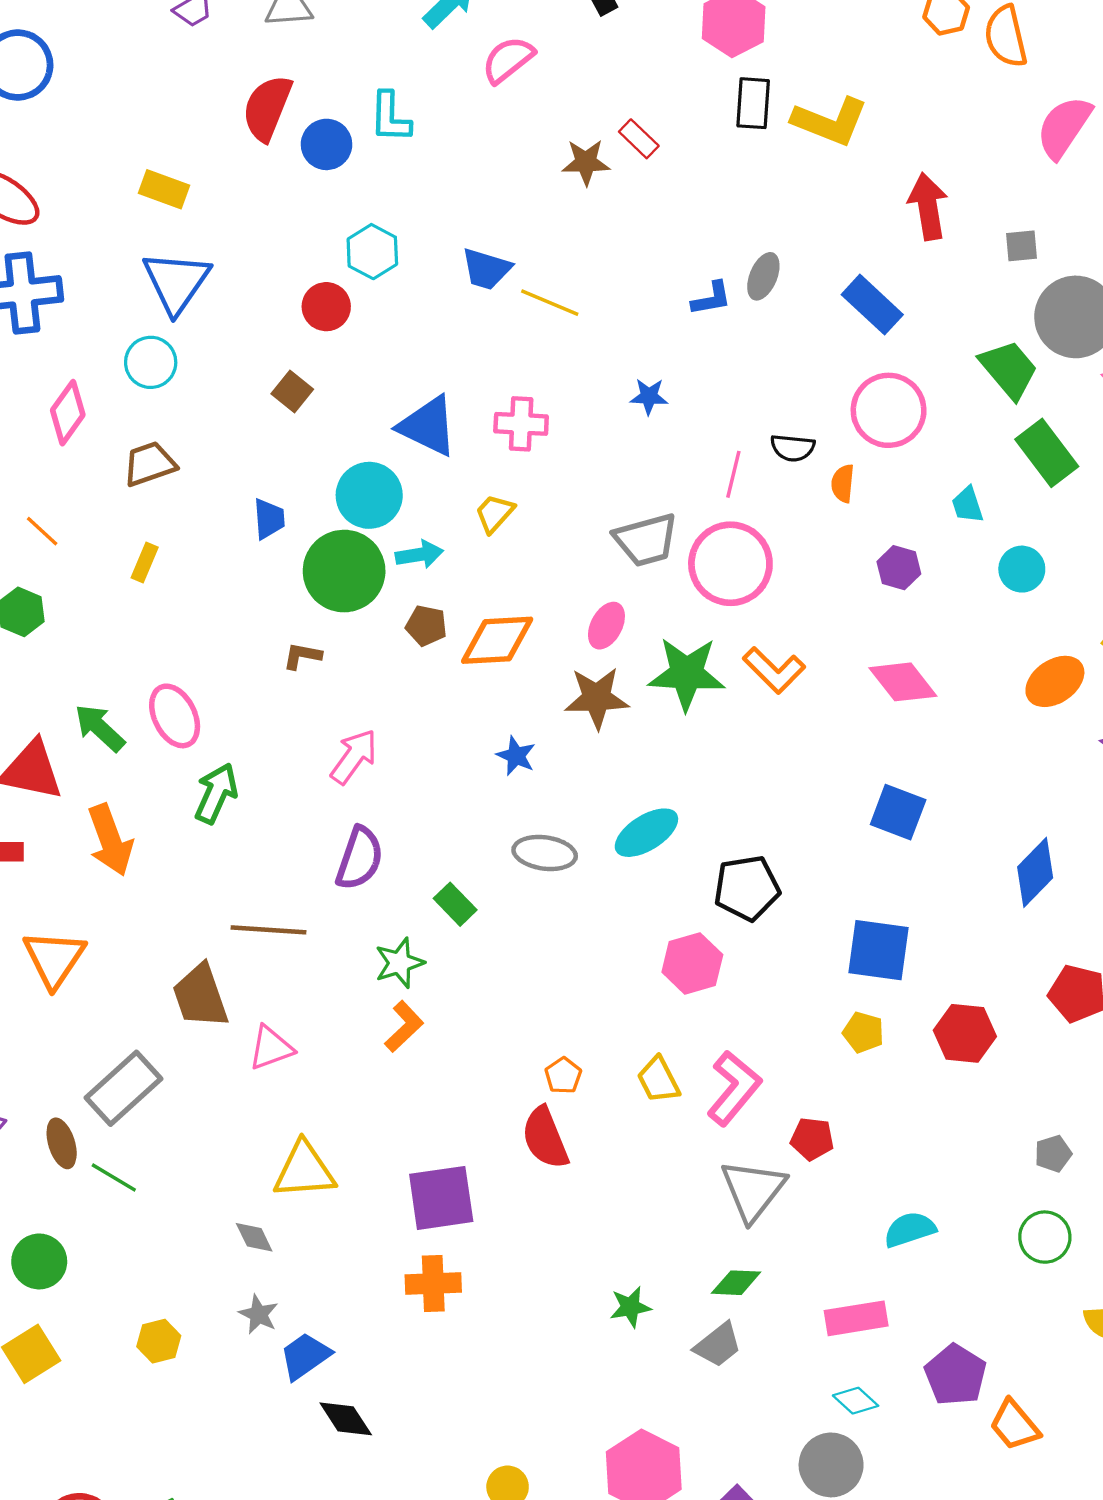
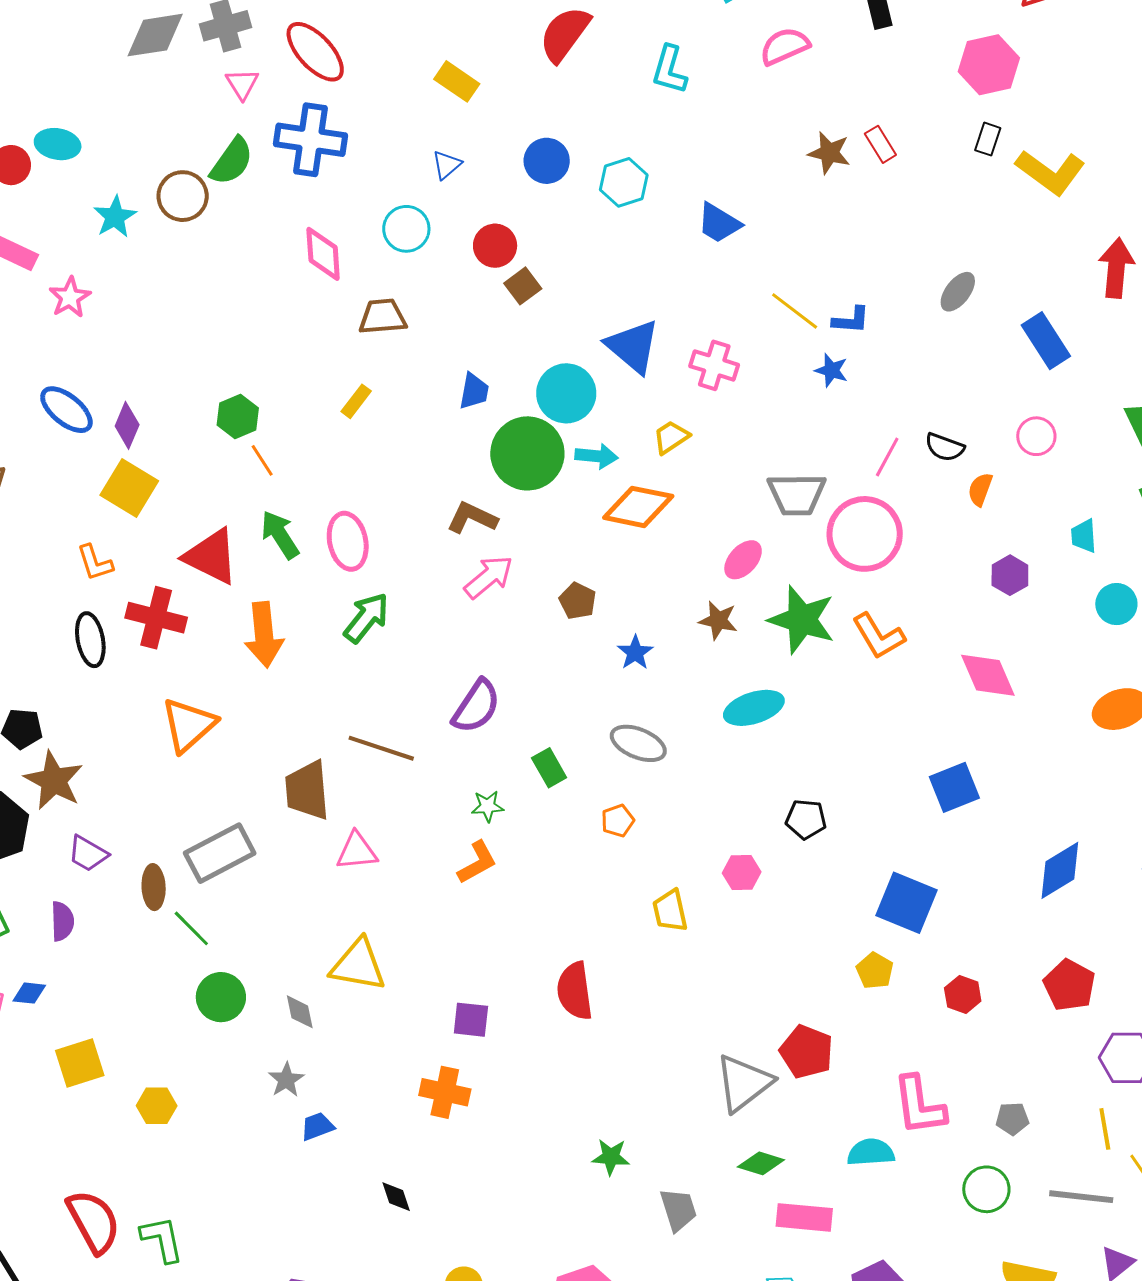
black rectangle: (753, 103) -> (988, 139), size x0.7
blue circle: (327, 144) -> (547, 161), moved
blue triangle: (176, 282) -> (447, 165), size x0.5
blue L-shape: (711, 298) -> (851, 320), moved
yellow line: (550, 303) -> (795, 311), moved
red circle: (326, 307) -> (495, 246), moved
pink circle: (889, 410) -> (1036, 436), size x0.6
pink diamond: (68, 413) -> (323, 254), turned -54
orange line: (42, 531) -> (262, 460), moved
brown pentagon: (426, 626) -> (578, 601), moved
orange diamond: (497, 640) -> (638, 507), moved
brown L-shape: (302, 656) -> (472, 518), size x1.4
brown star: (597, 698) -> (718, 620), size x0.7
pink arrow: (354, 757) -> (489, 577), moved
blue square: (898, 812) -> (954, 787), turned 33
cyan ellipse: (646, 833) -> (754, 708), moved
black pentagon: (747, 888) -> (806, 819), size x0.7
green star: (399, 963) -> (487, 806), size x0.7
pink hexagon: (692, 963) -> (742, 873), size x0.7
red hexagon: (965, 1033) -> (963, 994), size x0.7
orange pentagon: (563, 1076) -> (618, 821), moved
yellow trapezoid: (658, 1080) -> (670, 911), moved
pink L-shape: (734, 1088) -> (919, 1105), moved, turned 118
red pentagon: (812, 1139) -> (806, 1052), size x1.4
purple square: (441, 1198) -> (471, 1020), size x0.6
green circle: (39, 1261) -> (221, 997), moved
green diamond: (736, 1283) -> (761, 1163), moved
yellow hexagon: (159, 1341) -> (157, 1106), moved
gray trapezoid: (718, 1345) -> (678, 1210), turned -84
blue trapezoid: (305, 1356) -> (317, 1126), size x0.7
black diamond: (346, 1419) -> (396, 1197), moved, size x0.7

